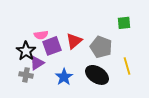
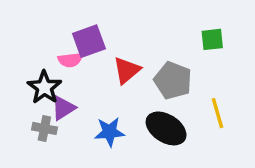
purple square: (52, 46) -> (89, 41), moved
blue star: (64, 77) -> (110, 132), turned 30

